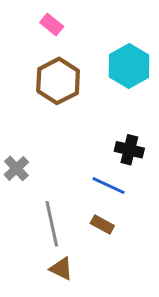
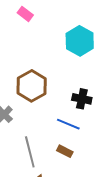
brown hexagon: (58, 81) -> (32, 86), moved

